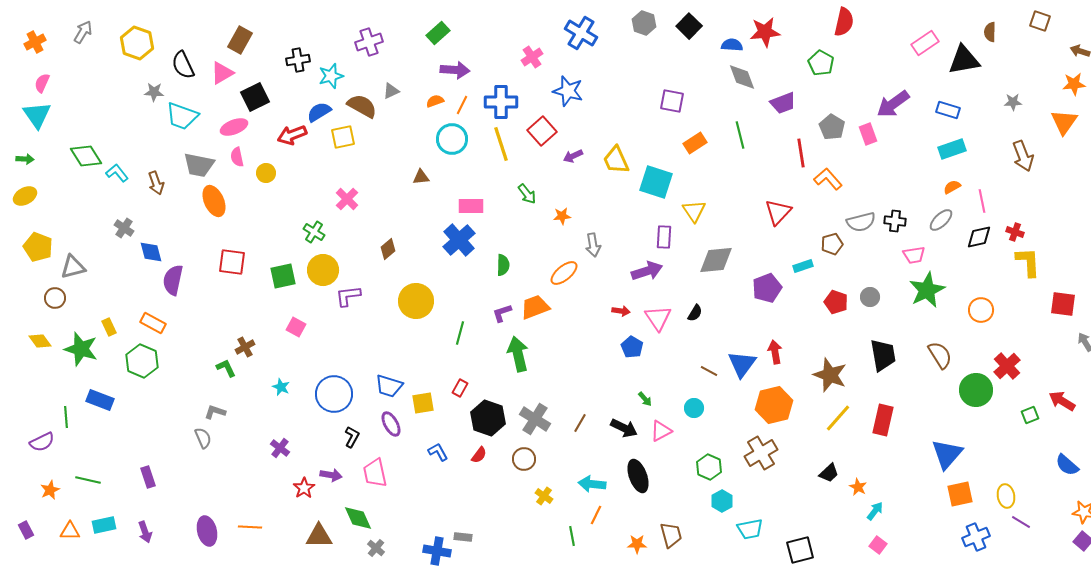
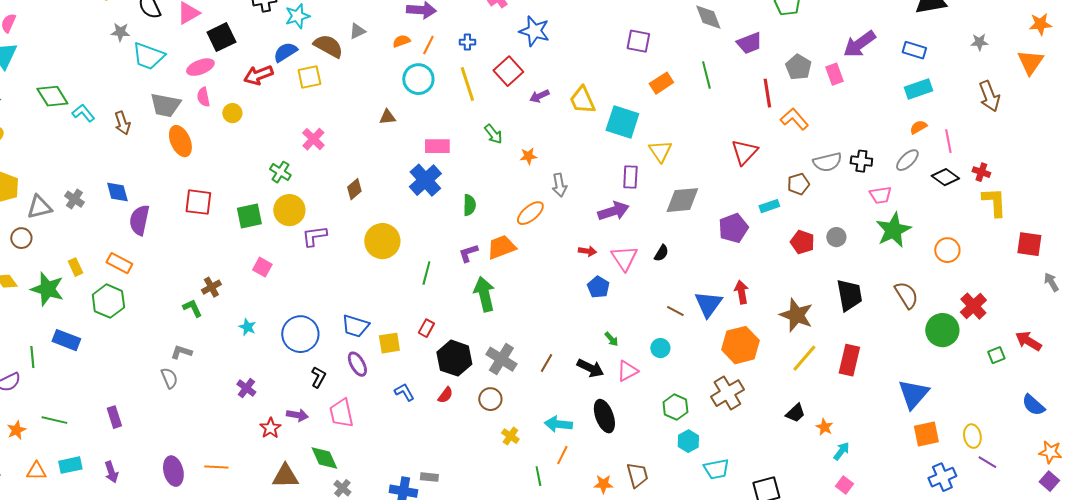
blue cross: (501, 102) -> (467, 42), size x0.5
gray cross: (124, 228) -> (74, 199), moved
black diamond: (979, 237) -> (945, 177), turned 48

